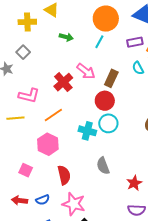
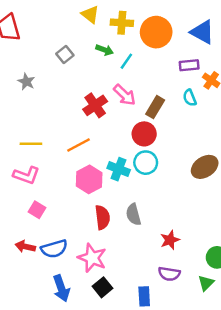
yellow cross: (27, 22) -> (122, 23), moved
cyan line: (99, 42) -> (126, 61), moved
gray square: (23, 52) -> (65, 55), moved
pink L-shape: (29, 96) -> (26, 175), moved
pink hexagon: (48, 144) -> (89, 179), moved
red semicircle: (64, 175) -> (102, 217), moved
blue semicircle: (43, 200) -> (54, 249), size x1.5

